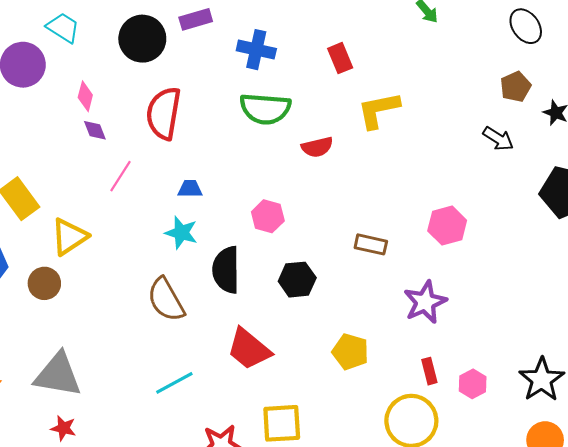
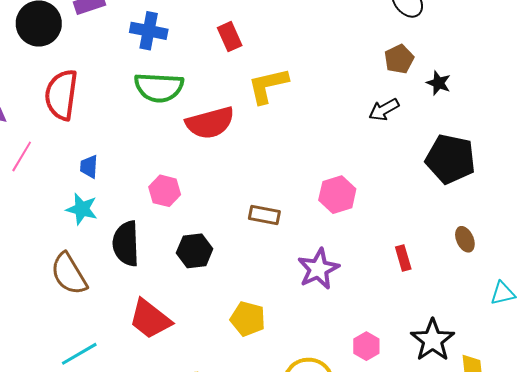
black arrow: (498, 139) -> (384, 110), turned 120
red semicircle: (317, 147) -> (210, 123), size x1.6
blue trapezoid: (190, 189) -> (89, 167), turned -85
red rectangle: (429, 371) -> (403, 258), moved

